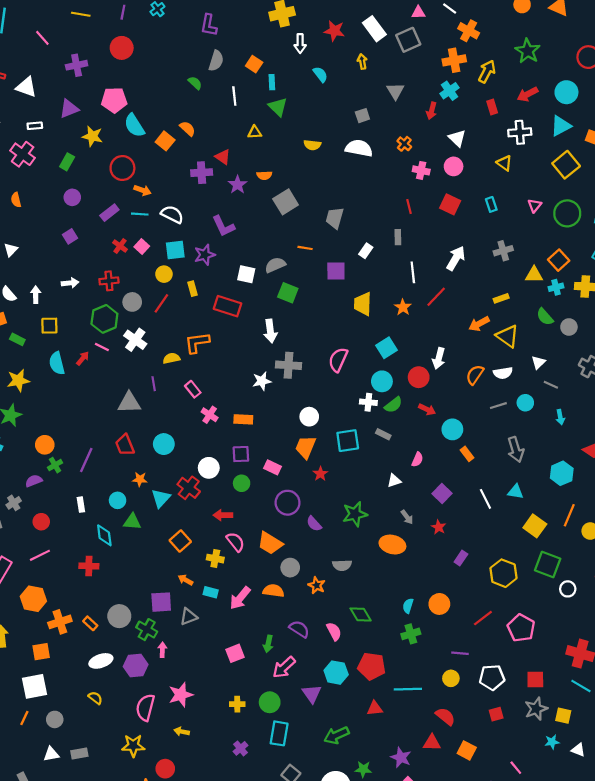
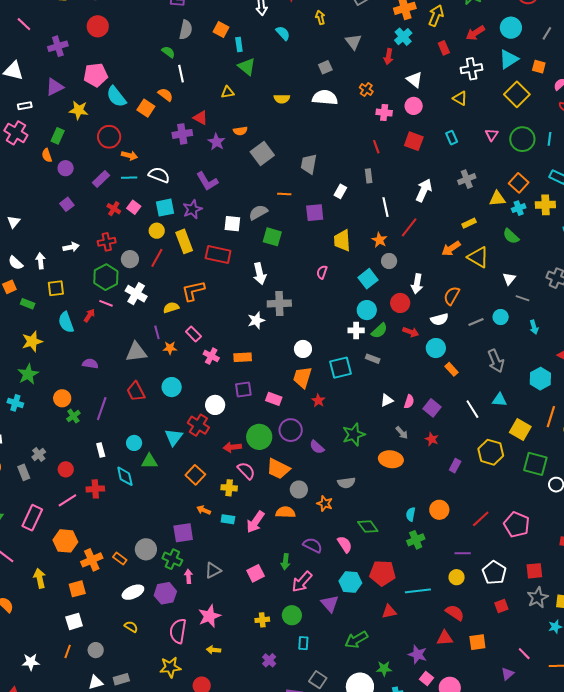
white line: (234, 96) -> (181, 74), moved
orange semicircle: (16, 200) -> (47, 155), moved
yellow rectangle: (192, 289) -> (184, 241), size x1.6
gray circle: (569, 327) -> (389, 261), moved
pink semicircle: (338, 360) -> (322, 272), moved, size x0.6
white semicircle: (503, 373) -> (439, 319), moved
pink semicircle: (417, 459) -> (409, 402), moved
orange star: (140, 479) -> (170, 348), moved
purple semicircle: (34, 481) -> (90, 364), moved, turned 35
green circle: (242, 483) -> (259, 437), moved, size x1.6
red cross: (89, 566) -> (95, 489), moved
yellow hexagon: (504, 573) -> (491, 452), moved
gray triangle: (189, 617) -> (213, 570), moved
white pentagon: (492, 677) -> (494, 573), turned -30
white square: (34, 686) -> (74, 621), size x0.7
cyan rectangle: (279, 733) -> (303, 643), size x0.6
orange square: (467, 750) -> (477, 642), turned -30

